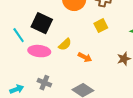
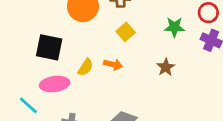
cyan line: (19, 35) -> (28, 105), moved
orange arrow: (85, 57) -> (113, 64), moved

